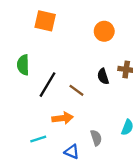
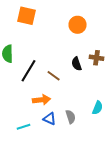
cyan line: (38, 139) -> (24, 127), moved
blue triangle: (72, 152) -> (50, 119), moved

